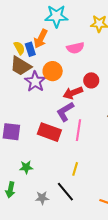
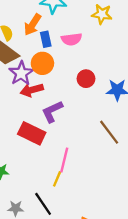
blue rectangle: (30, 49) -> (46, 39), moved
red arrow: (73, 93) -> (32, 90), moved
pink line: (79, 130) -> (64, 160), moved

